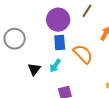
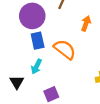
black triangle: (34, 69) -> (17, 82), moved

